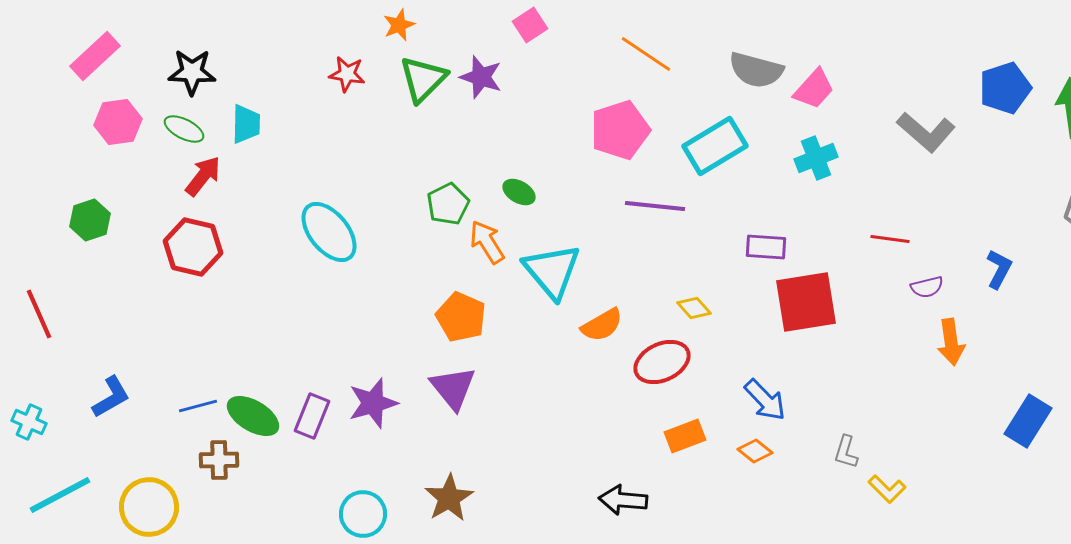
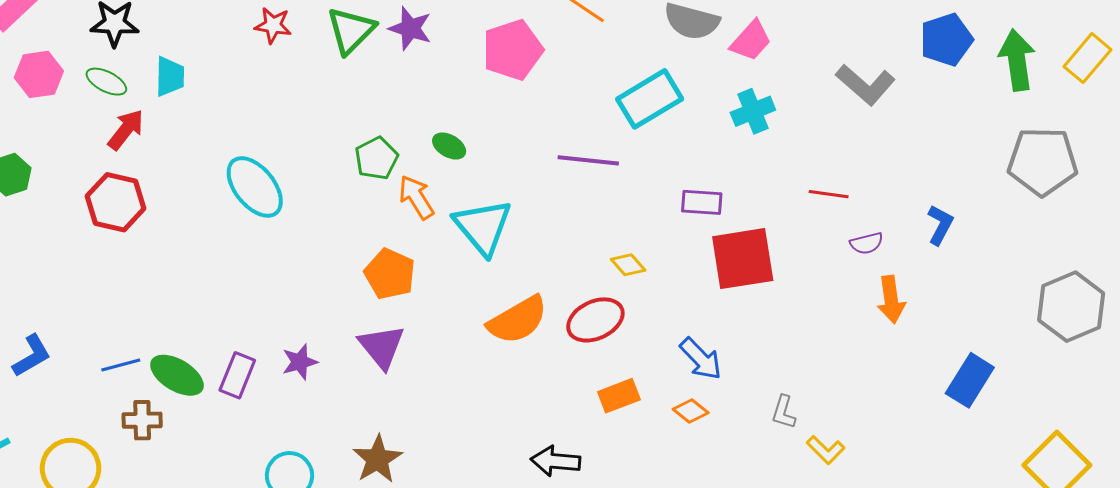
pink pentagon: (620, 130) -> (513, 50), moved
orange semicircle: (602, 325) -> (518, 320), moved, size x1.4
purple star: (373, 403) -> (300, 362), size x0.7

